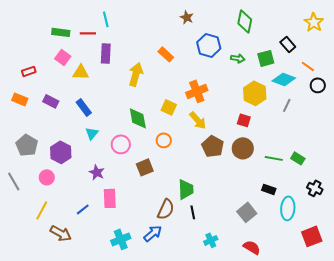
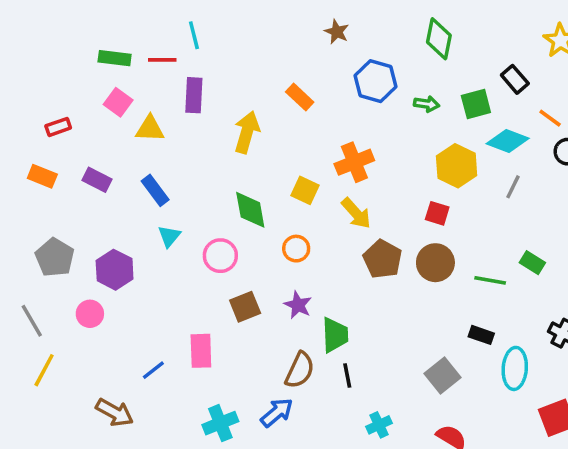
green rectangle: (298, 158) -> (532, 263), moved
brown square: (145, 167) -> (245, 307), moved
purple star: (97, 172) -> (298, 305), moved
yellow line: (42, 210) -> (44, 370), moved

